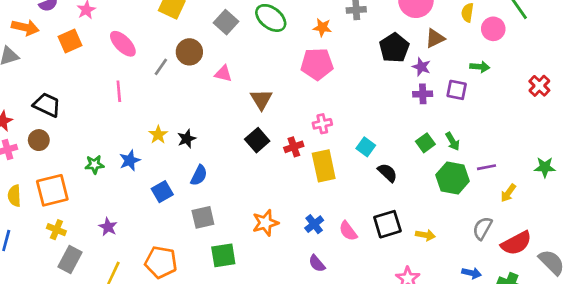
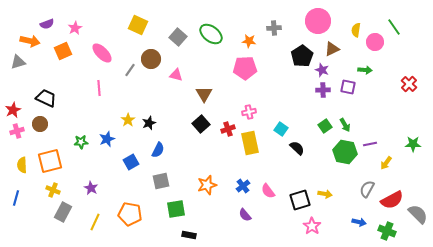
black square: (387, 224) -> (300, 200), moved

